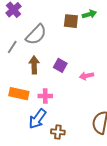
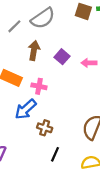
pink arrow: (86, 76) -> (89, 63), moved

